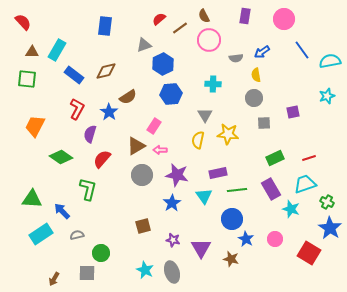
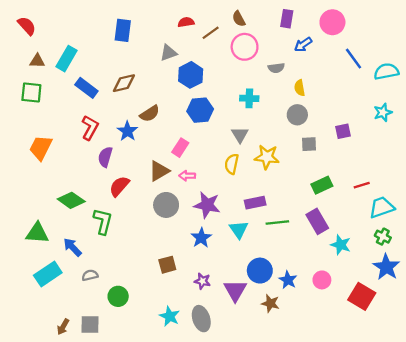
red semicircle: (159, 19) -> (186, 22), turned 32
blue arrow: (262, 52) -> (303, 44), moved
green diamond: (61, 157) -> (71, 200), moved
cyan trapezoid: (305, 184) -> (382, 207), moved
blue circle: (232, 219) -> (260, 271), moved
gray square: (87, 273) -> (90, 324), moved

